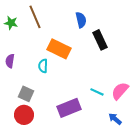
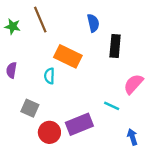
black rectangle: (100, 40) -> (115, 46), turned 30
pink semicircle: (120, 91) -> (133, 84), moved
red circle: (24, 115) -> (49, 132), moved
blue arrow: (115, 119) -> (132, 137), turned 32

